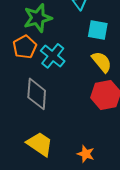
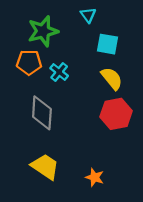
orange pentagon: (25, 47) -> (29, 62), turned 30
cyan cross: (53, 56) -> (59, 72), size x0.7

